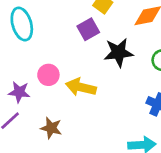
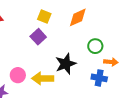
black star: (118, 53) -> (66, 64), moved

